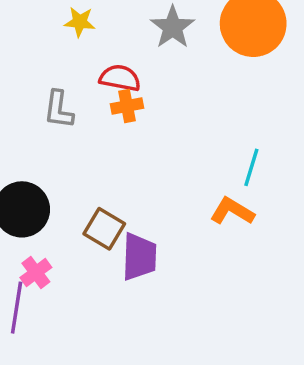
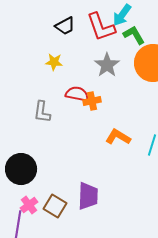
orange cross: (127, 106) -> (92, 101), moved
orange L-shape: (232, 211) -> (118, 137), moved
brown square: (104, 229) -> (55, 206), moved

